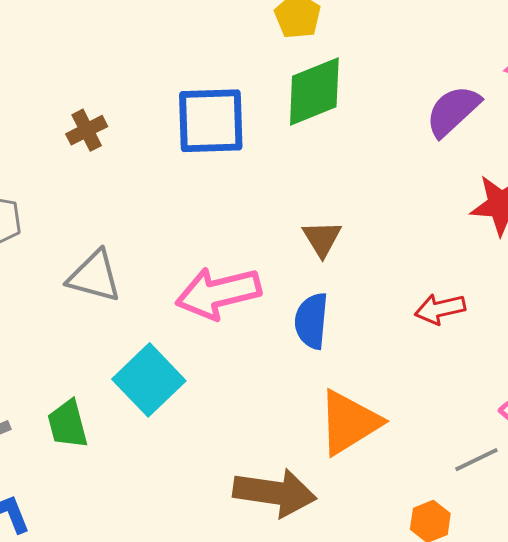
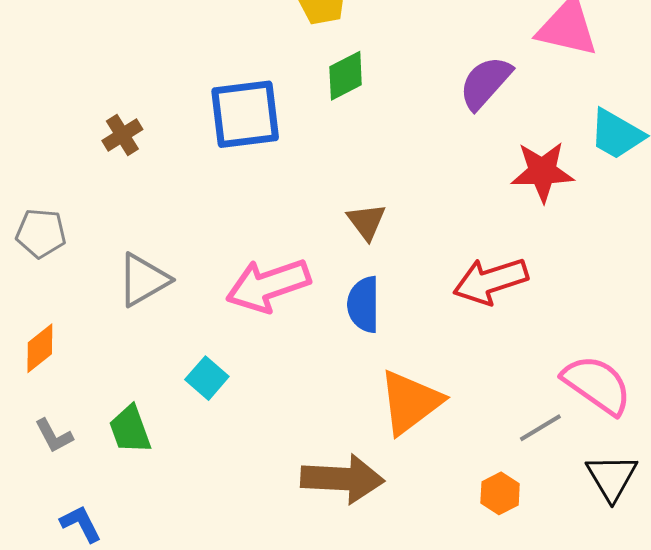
green diamond: (314, 91) -> (346, 76), size x0.7
gray triangle: (94, 276) -> (143, 280), turned -40
red arrow: (440, 309) -> (490, 281), size x1.5
cyan square: (149, 380) -> (207, 378), size x0.6

